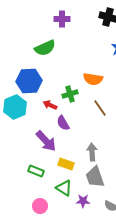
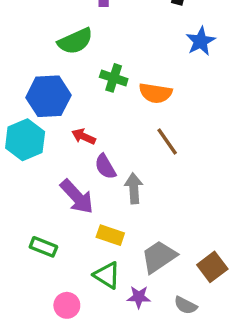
green cross: (70, 94) -> (114, 78), moved, turned 35
gray arrow: (92, 152) -> (134, 188), moved
green rectangle: (36, 171) -> (43, 247), moved
gray trapezoid: (95, 177) -> (159, 257), turned 75

